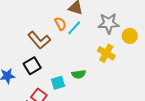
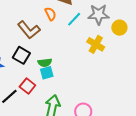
cyan line: (74, 28) -> (74, 19), moved
black square: (32, 66) -> (21, 55), turned -30
green semicircle: (79, 74) -> (45, 63), moved

